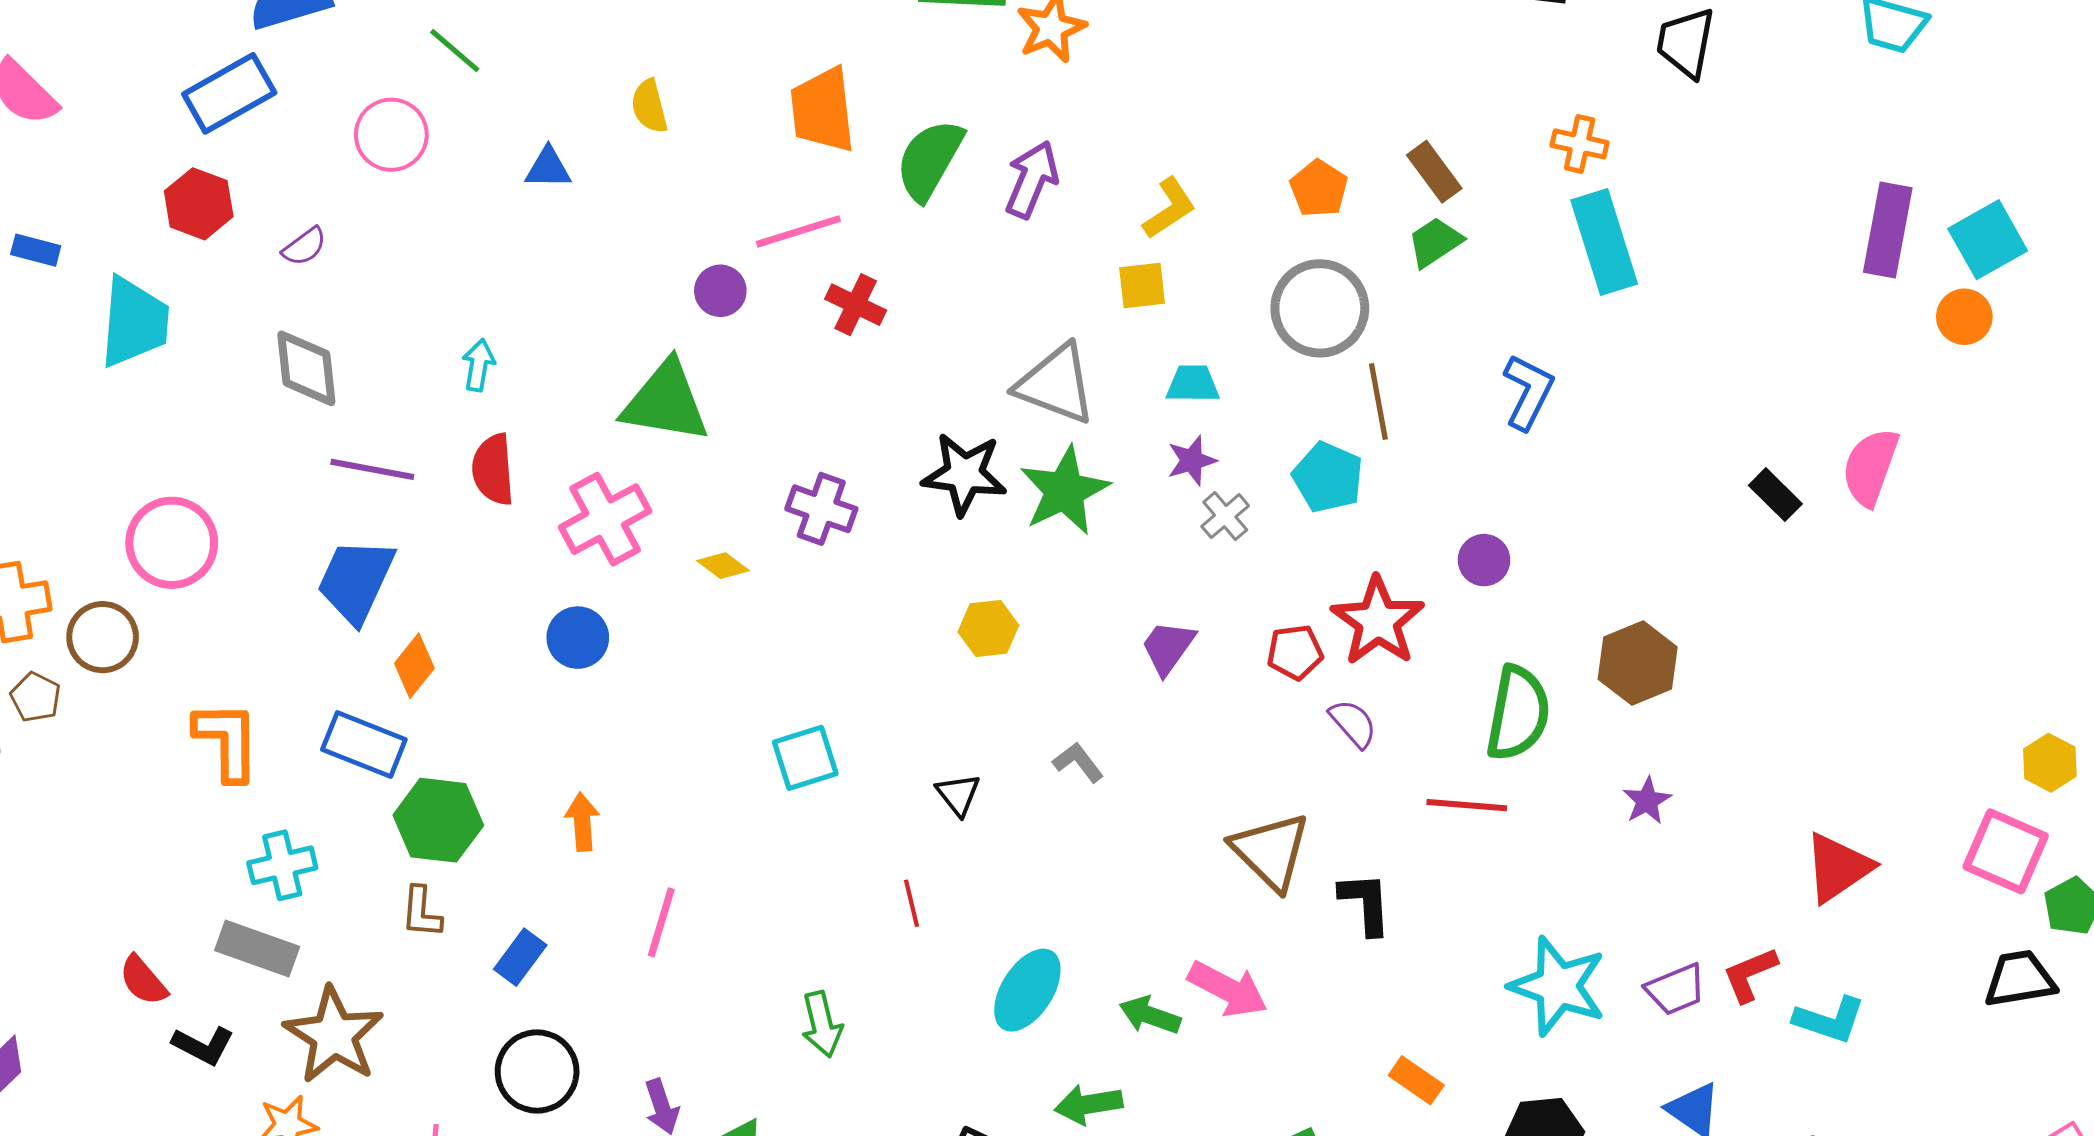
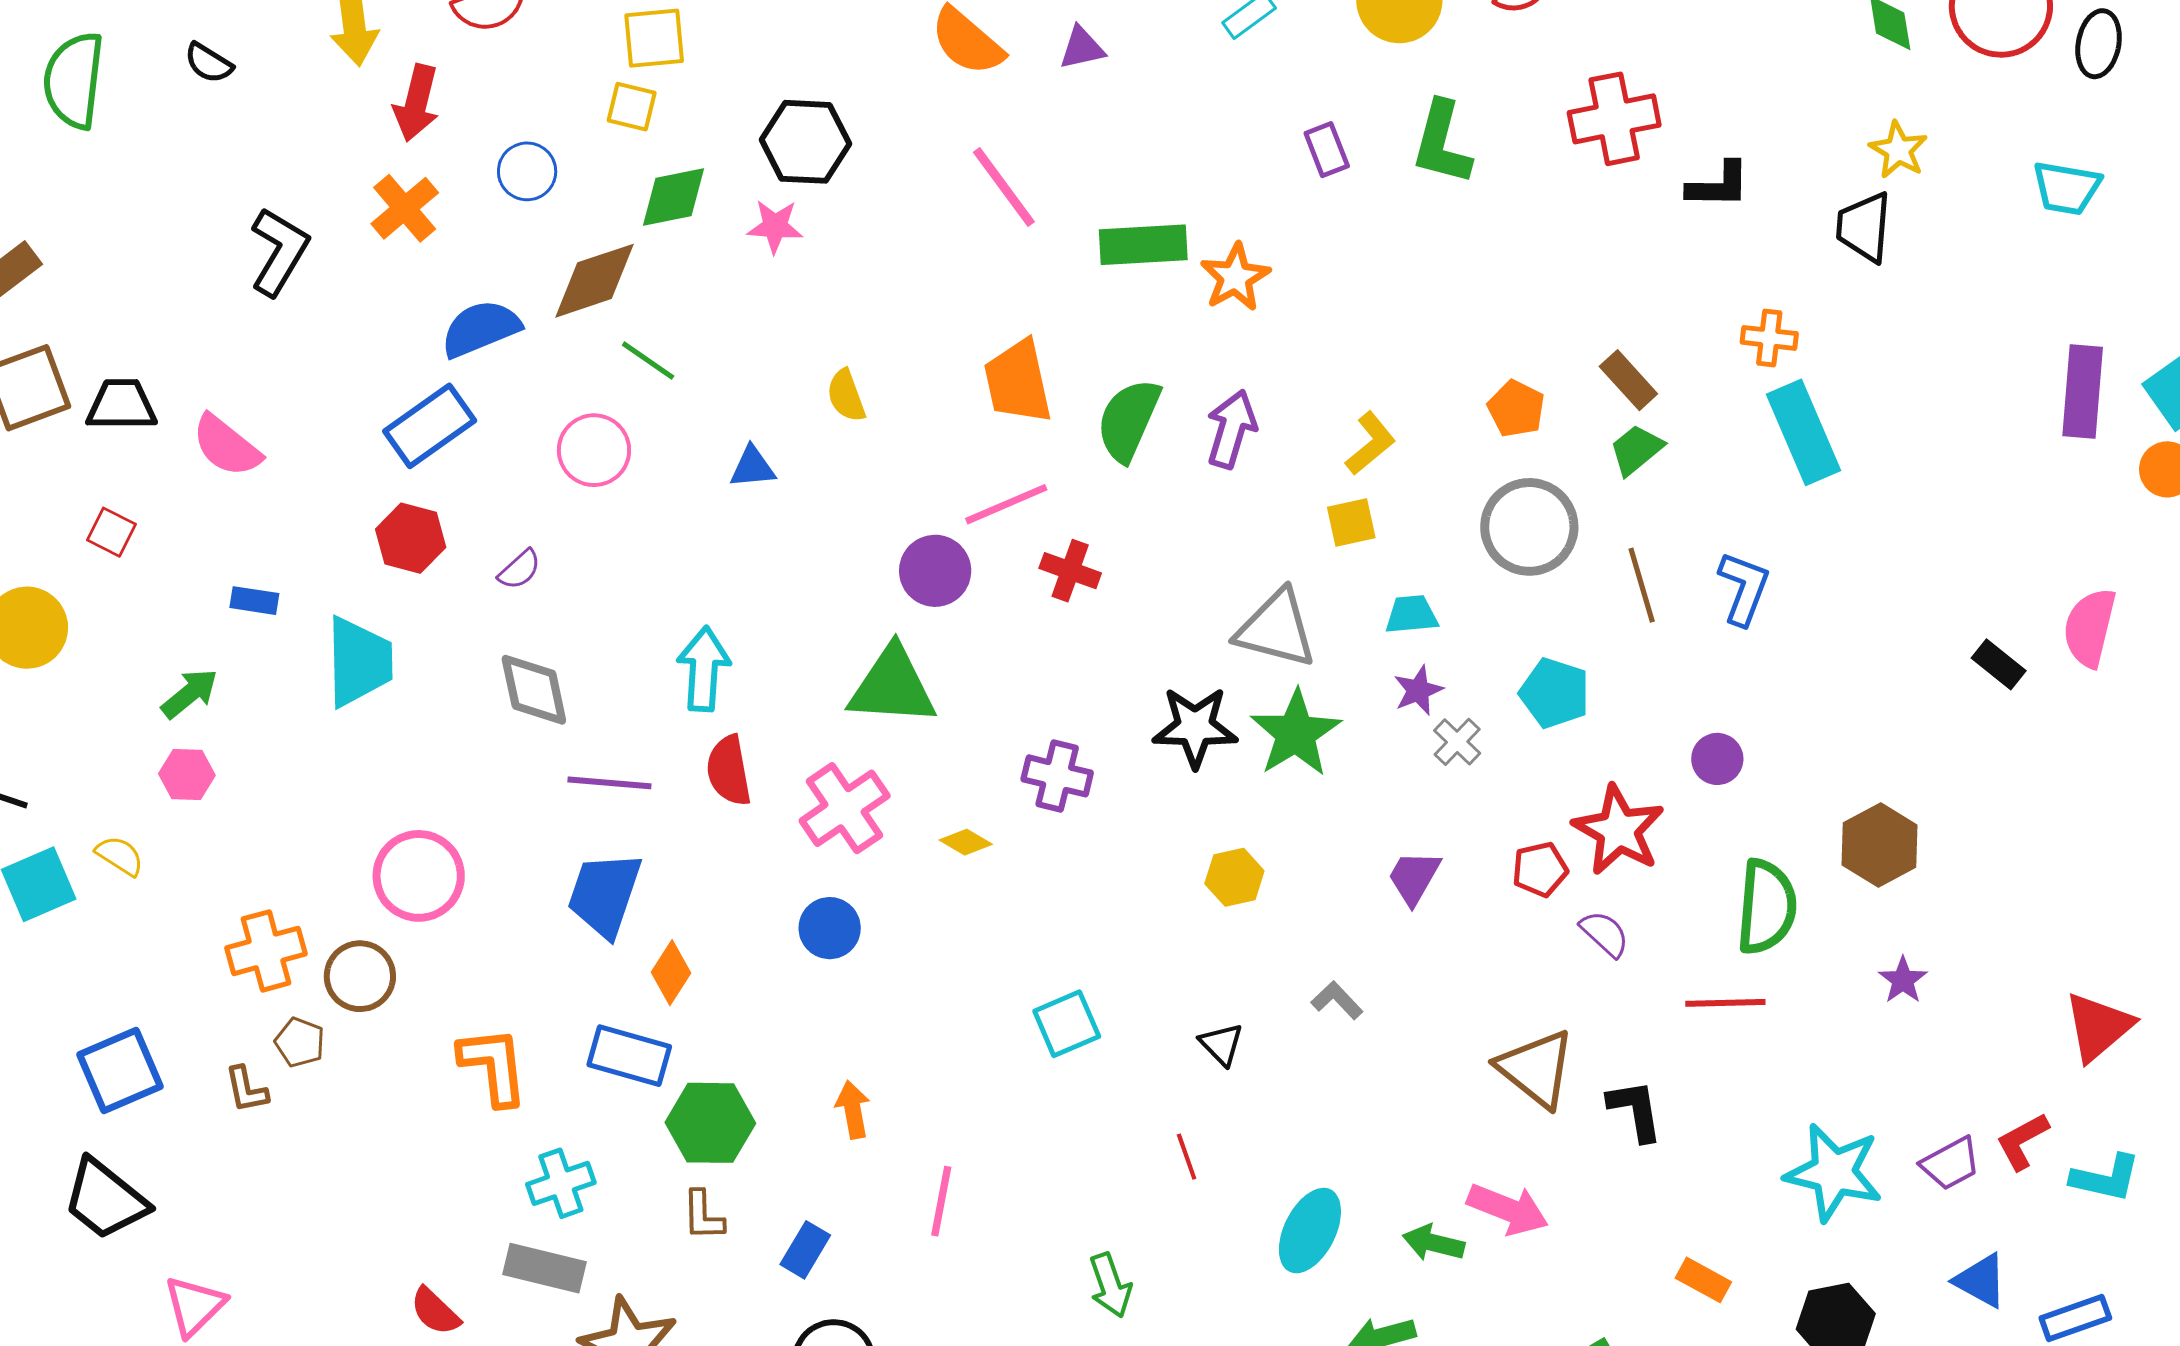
purple circle: (720, 291) -> (935, 571), size x1.4
cyan arrow: (478, 365) -> (704, 669), size x1.6
brown line: (1378, 402) -> (1642, 585), moved

